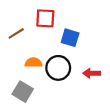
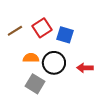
red square: (45, 18) -> (42, 28), moved, turned -36
gray square: (23, 92) -> (35, 84), moved

